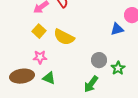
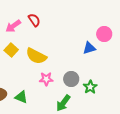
pink star: (40, 57) -> (46, 79), moved

